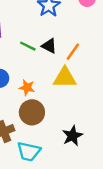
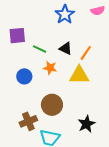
green line: (28, 46) -> (40, 49), moved
orange star: (27, 88) -> (50, 68), moved

